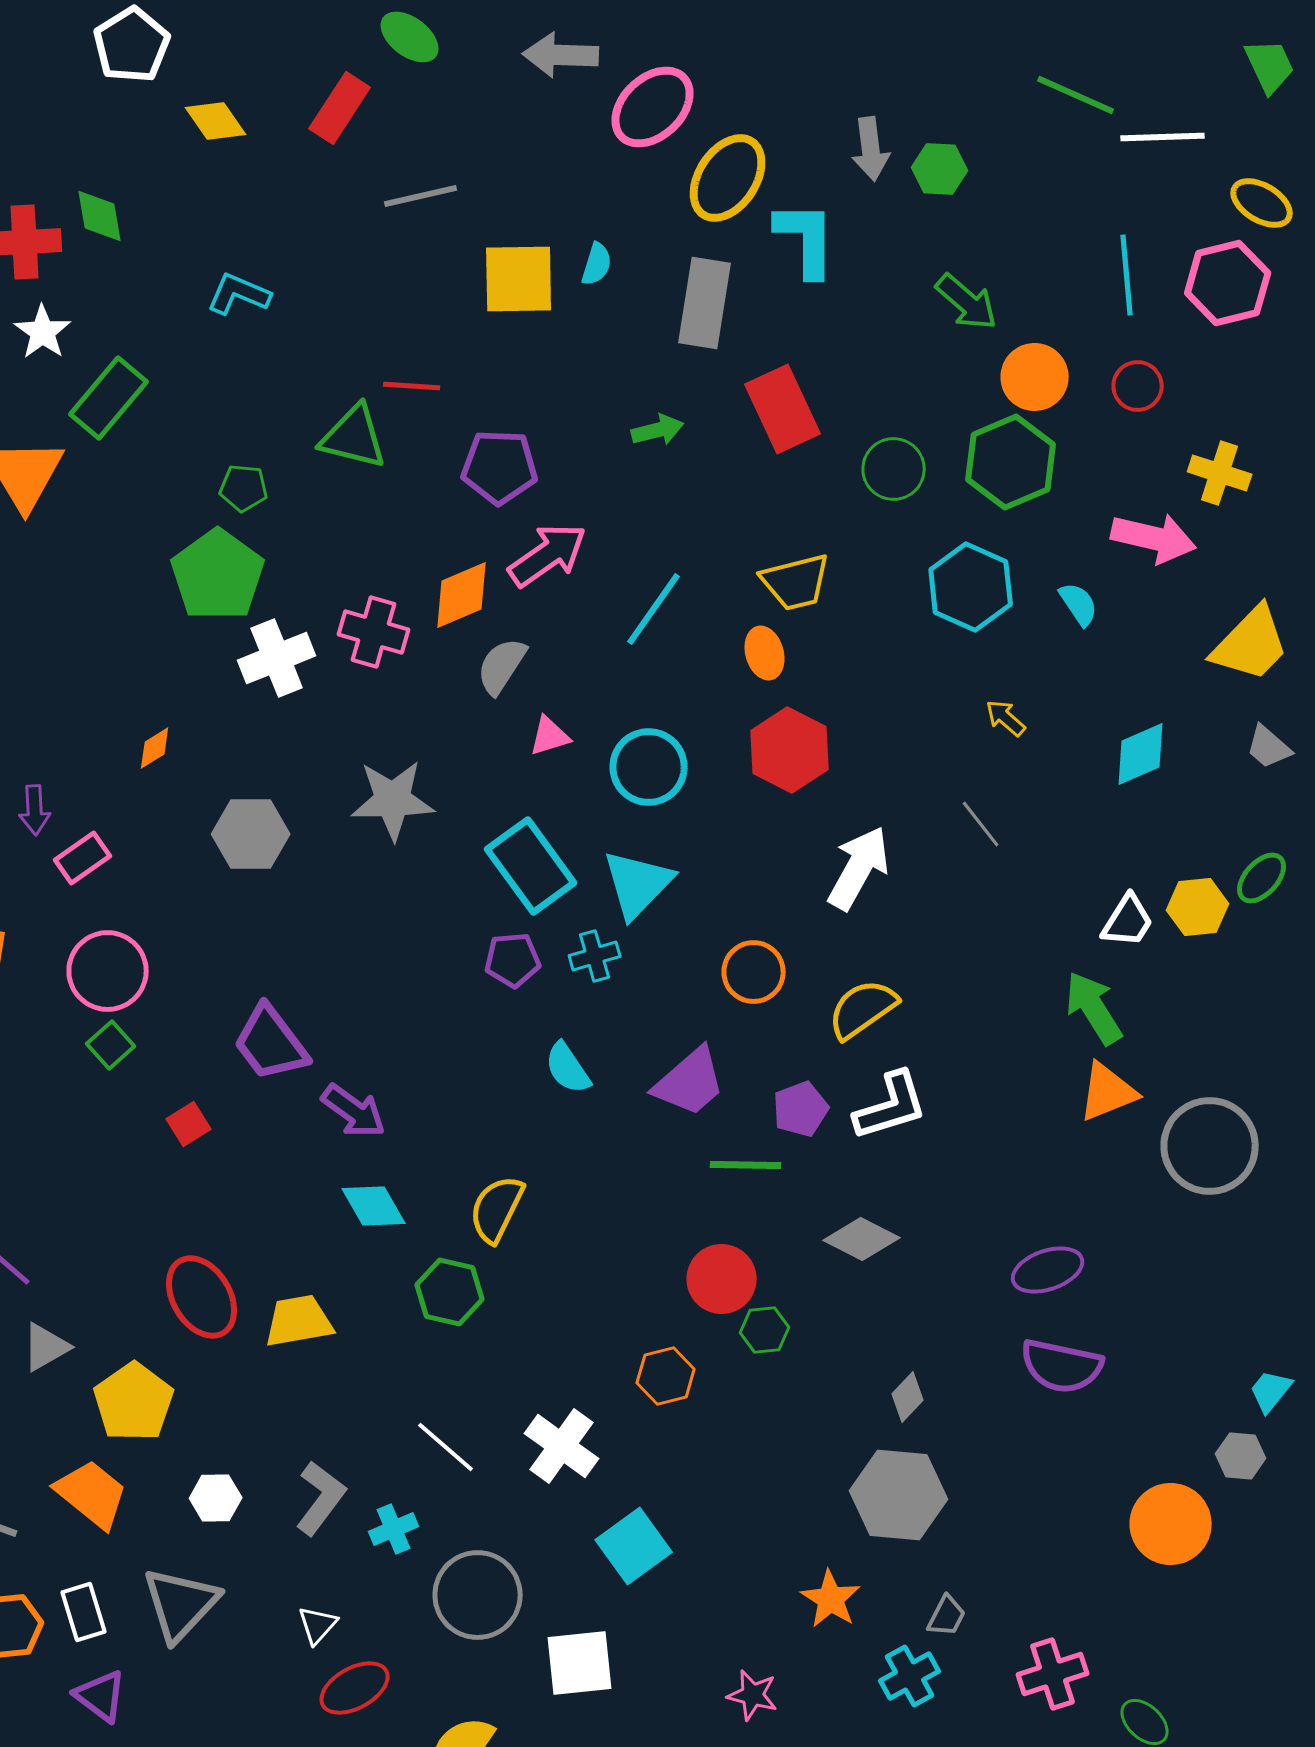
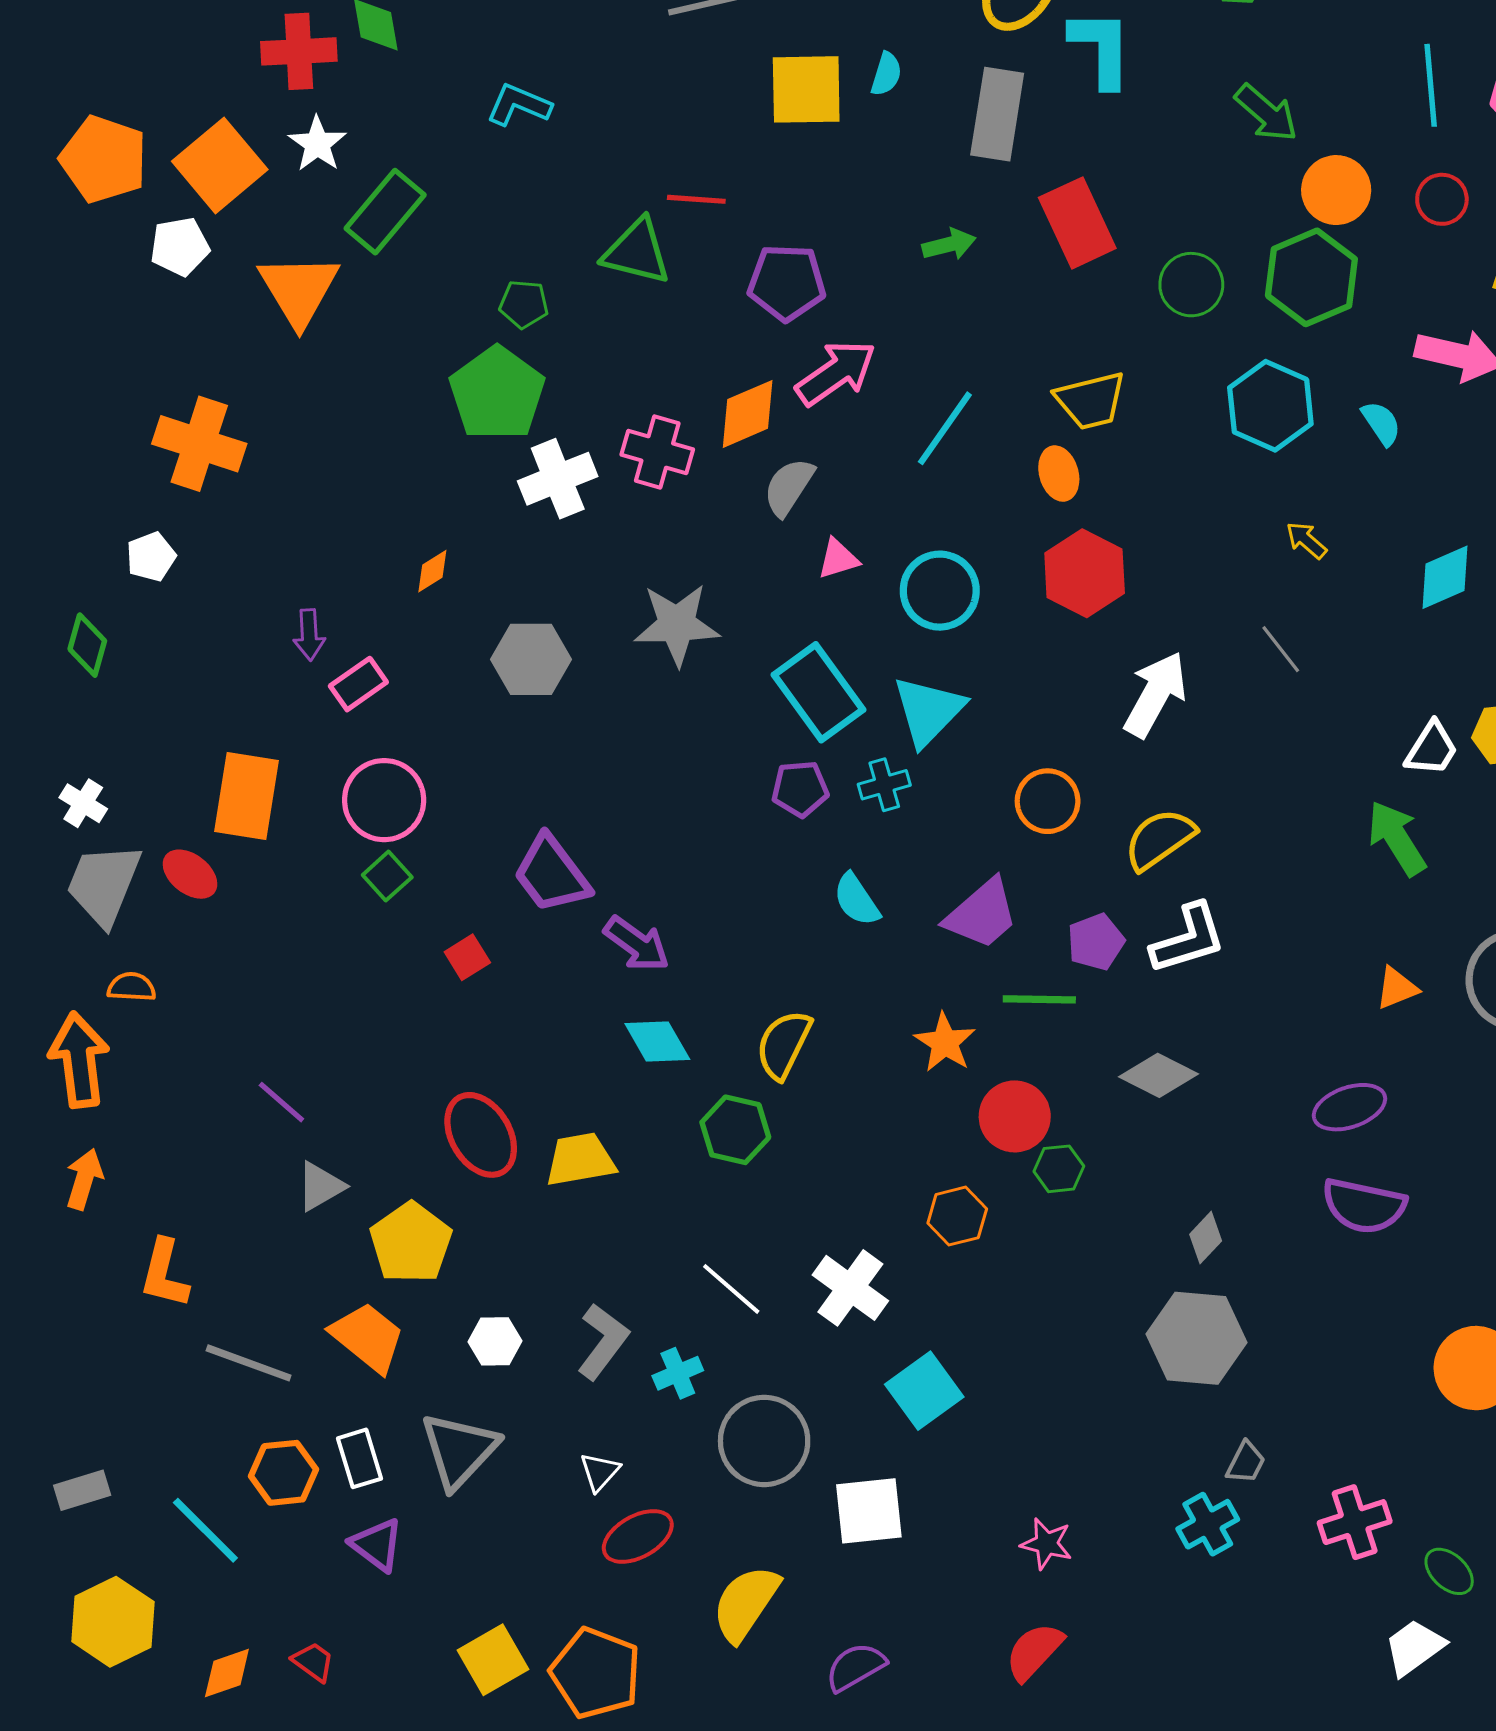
orange triangle: (1108, 1092) -> (1397, 988), moved, size x0.7
orange star: (831, 1599) -> (945, 1042), moved

